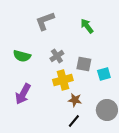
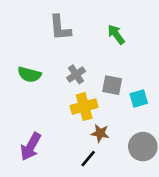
gray L-shape: (45, 21) -> (60, 28), turned -75
purple arrow: (23, 94) -> (31, 147), moved
black line: (74, 121) -> (88, 159), moved

